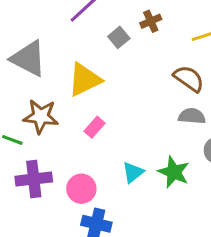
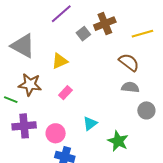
brown cross: (151, 21) -> (105, 24), size x1.5
yellow triangle: (85, 80) -> (60, 61), size x0.7
green star: (174, 172) -> (118, 141), moved

